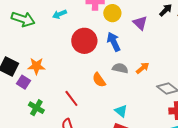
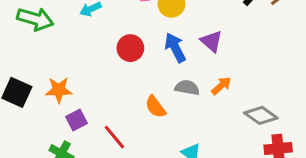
purple triangle: (140, 23) -> (211, 41), moved
red circle: (84, 41) -> (130, 48), size x0.7
purple square: (23, 82) -> (77, 120), moved, turned 32

